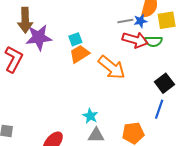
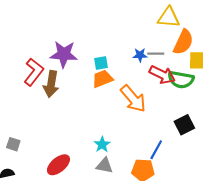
brown arrow: (25, 20) -> (51, 84), moved
blue star: (140, 21) -> (140, 55), moved
green semicircle: (153, 41) -> (181, 80), size x1.4
blue line: (159, 109) -> (156, 150), moved

